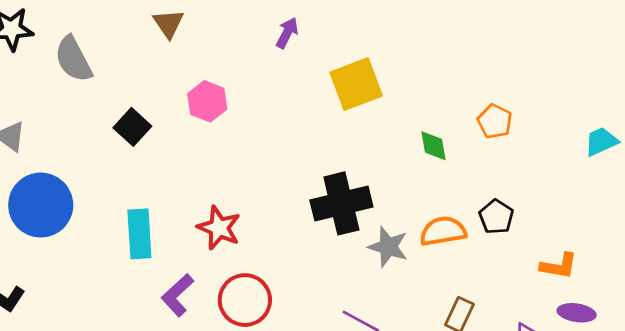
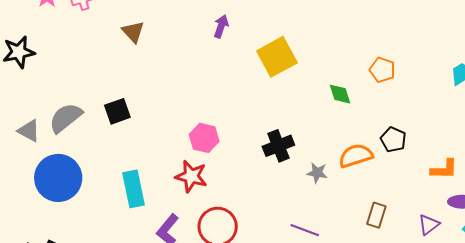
gray semicircle: (73, 59) -> (66, 118), moved, turned 87
pink hexagon: (207, 101) -> (204, 138), moved
black square: (132, 127) -> (117, 111), turned 36
black cross: (341, 203) -> (278, 146), size x0.7
gray star: (388, 247) -> (317, 173), size x0.7

